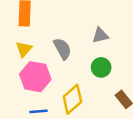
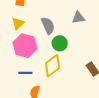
green circle: (101, 67) -> (60, 43), moved

